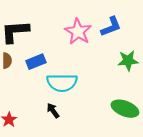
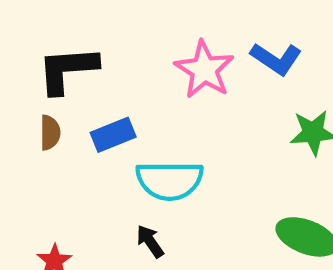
blue L-shape: (111, 27) -> (276, 59), turned 55

